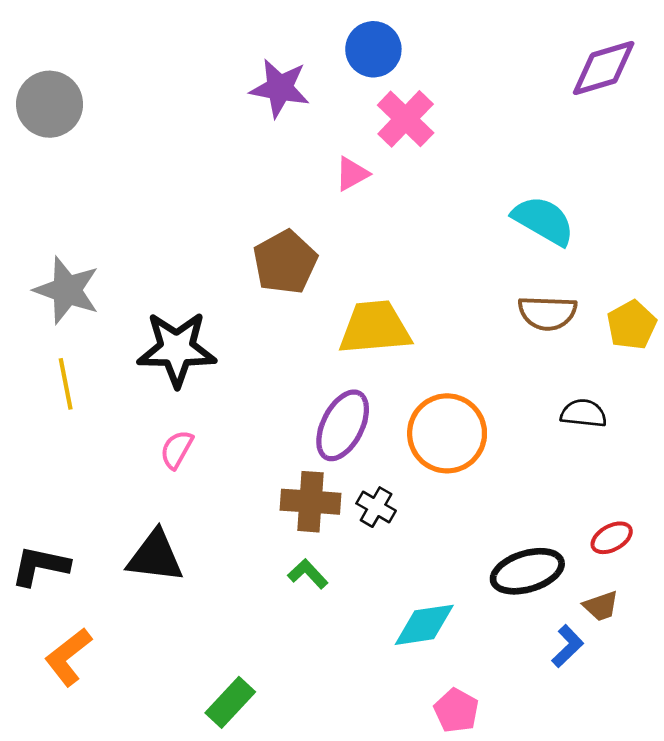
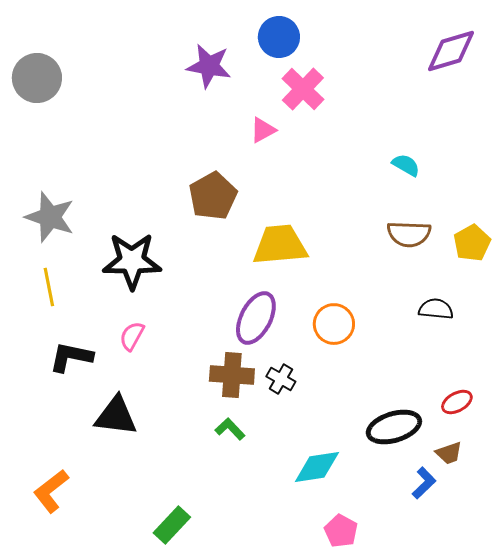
cyan semicircle: (543, 221) -> (406, 165), size x0.6
orange circle: (447, 433) -> (334, 324), size x0.7
black L-shape: (40, 566) -> (71, 357), moved

